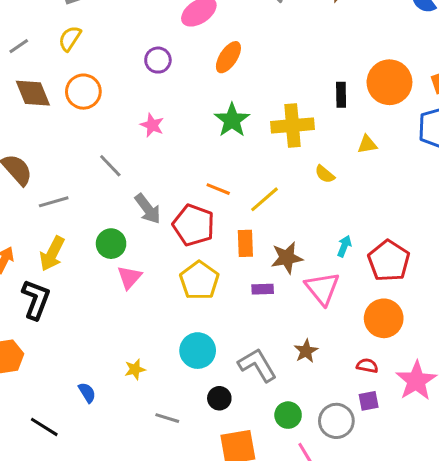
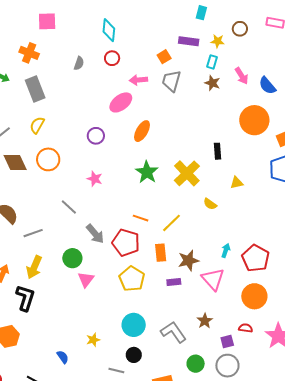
orange circle: (389, 82) -> (254, 120), moved
yellow cross: (293, 125) -> (187, 173), turned -36
black circle: (219, 398) -> (134, 355), moved
purple square: (369, 401) -> (227, 342), moved

